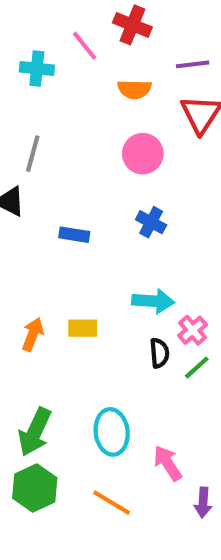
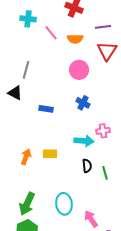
pink line: (85, 46) -> (51, 33), moved
cyan cross: (37, 69) -> (28, 19), moved
pink cross: (193, 330) -> (103, 131), moved, turned 32
green line: (197, 368) -> (105, 173), turned -64

